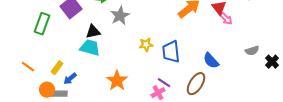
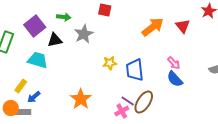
pink arrow: (226, 19) -> (174, 63), moved
black triangle: (93, 32) -> (55, 40), moved
cyan trapezoid: (90, 48) -> (38, 60), moved
brown ellipse: (196, 84) -> (144, 102), moved

